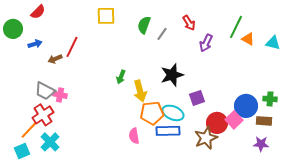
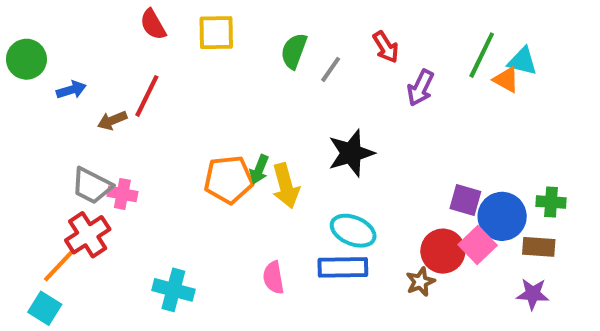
red semicircle: (38, 12) -> (153, 24), moved, turned 105
cyan triangle: (273, 43) -> (523, 61), moved
green arrow: (121, 77) -> (259, 169), moved
purple square: (197, 98) -> (465, 200), moved, turned 35
orange pentagon: (152, 113) -> (229, 180), moved
brown star: (206, 138) -> (420, 282), size x0.6
cyan cross: (50, 142) -> (173, 290), moved, turned -30
cyan square: (22, 151) -> (45, 308), turned -35

